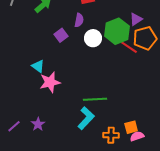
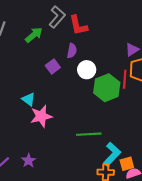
green hexagon: (117, 31) -> (107, 88), moved
red line: (129, 47) -> (125, 79), turned 60
cyan L-shape: (86, 118) -> (112, 154), moved

